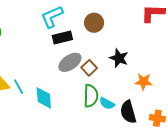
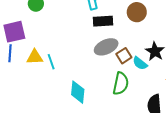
cyan diamond: (44, 98) -> (78, 92), moved
cyan semicircle: (107, 103) -> (140, 63), moved

